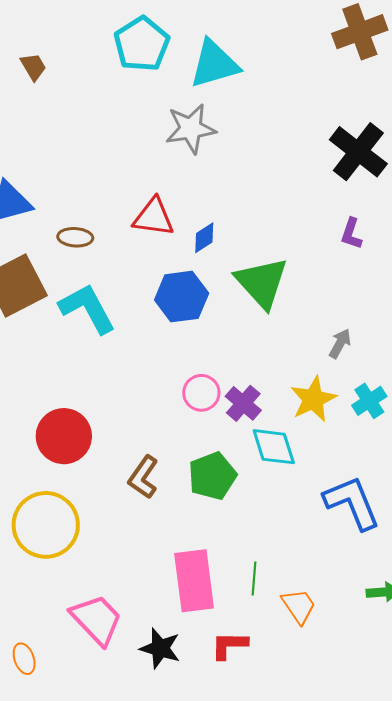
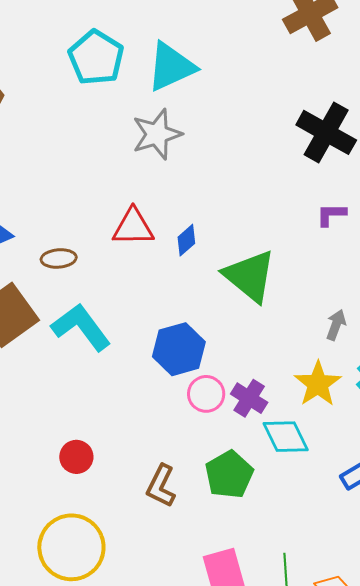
purple L-shape: (351, 234) -> (331, 215), turned 80
blue hexagon: (182, 297) -> (179, 349), moved
red circle: (64, 436) -> (76, 457), size x0.6

